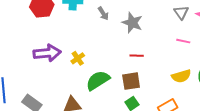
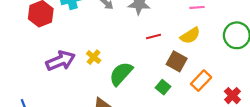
yellow semicircle: (181, 76) -> (190, 36), moved
brown square: (131, 81) -> (177, 61), moved, turned -36

